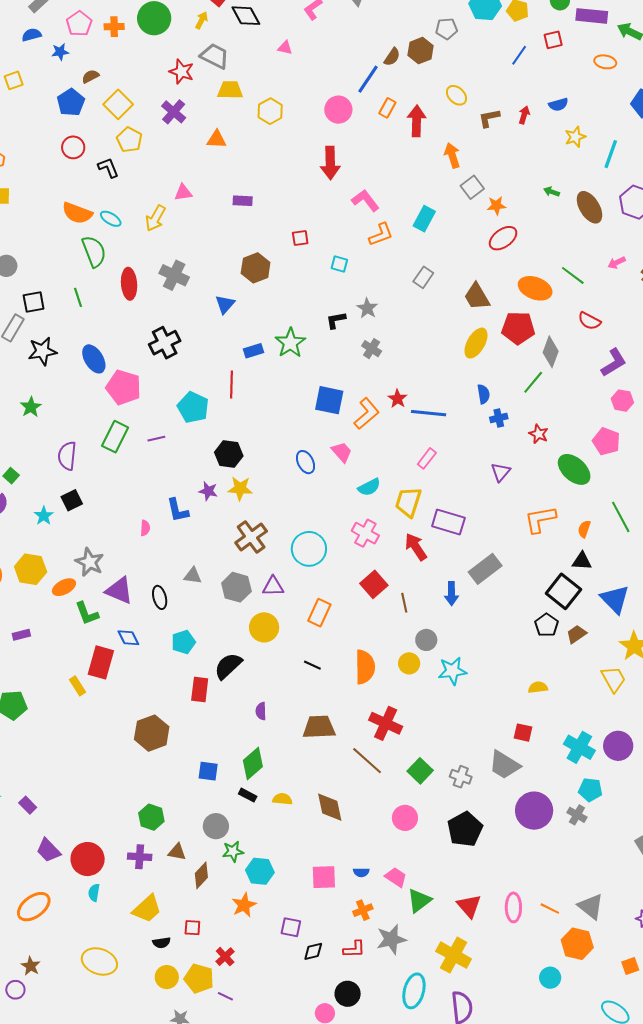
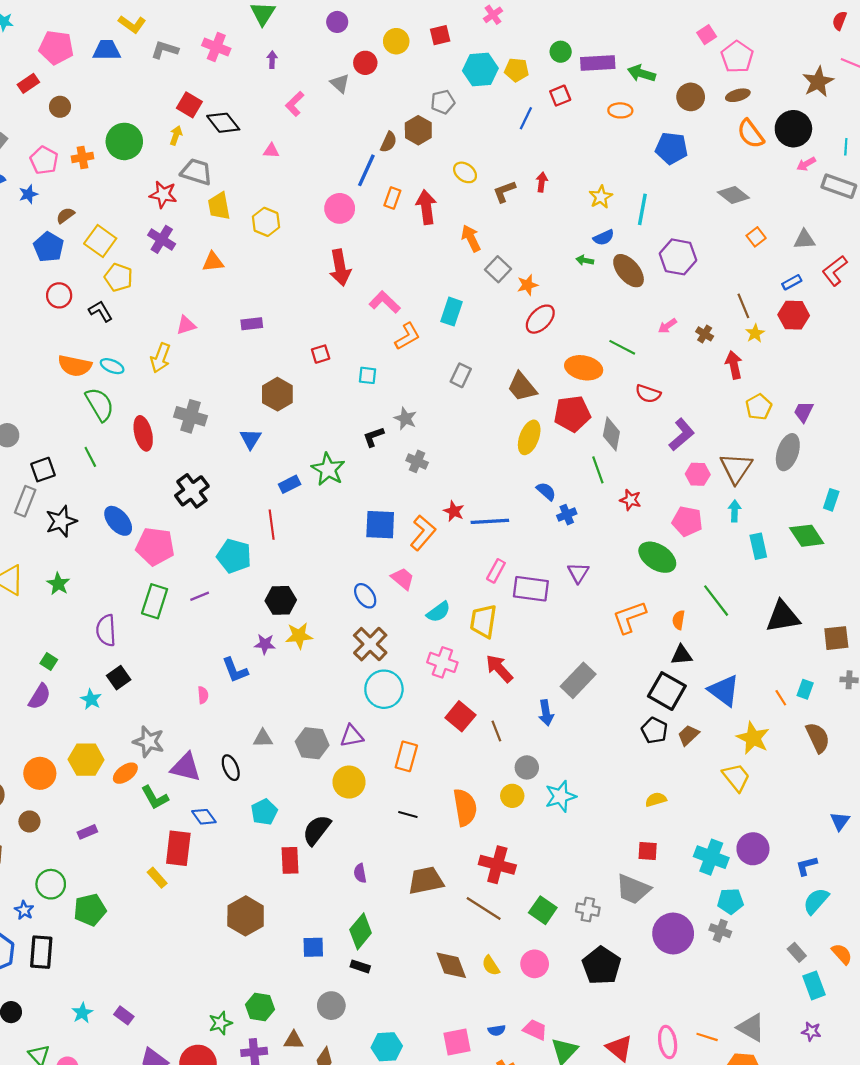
yellow trapezoid: (230, 90) -> (219, 206), turned -92
blue semicircle: (558, 105) -> (604, 237), moved
green line: (533, 382) -> (598, 470), turned -50
blue semicircle: (484, 394) -> (546, 491), turned -30
red star: (539, 434) -> (630, 500), moved
purple rectangle: (448, 522) -> (531, 589), moved
brown cross: (251, 537) -> (370, 644), moved
yellow semicircle: (282, 799) -> (491, 966), moved, turned -120
green star: (233, 851) -> (220, 1023), moved

